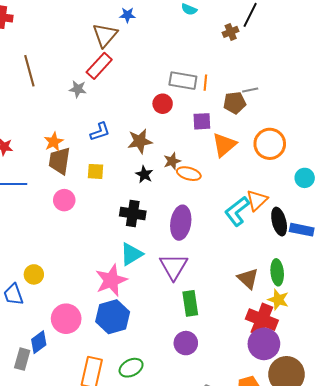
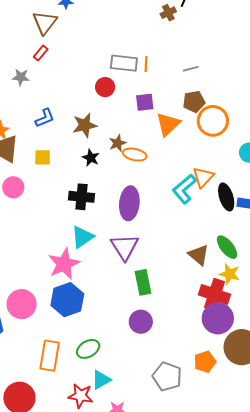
red rectangle: (99, 66) -> (41, 53), size x0.6
brown pentagon: (235, 103) -> (194, 102), moved
green ellipse: (277, 272) -> (227, 247), turned -30

